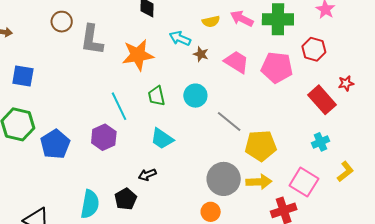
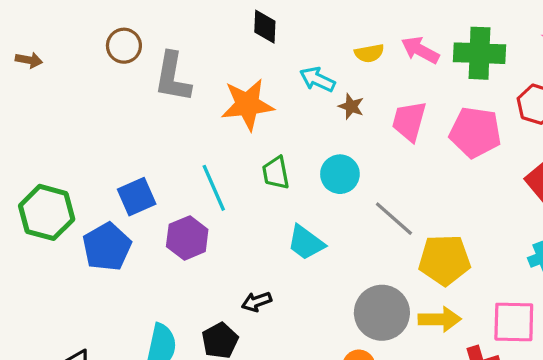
pink trapezoid: (236, 62) -> (409, 121), turned -108
blue square: (23, 76) -> (137, 197), moved, turned -35
cyan trapezoid: (162, 139) -> (306, 243), moved
pink square: (304, 182) -> (514, 322), turned -32

